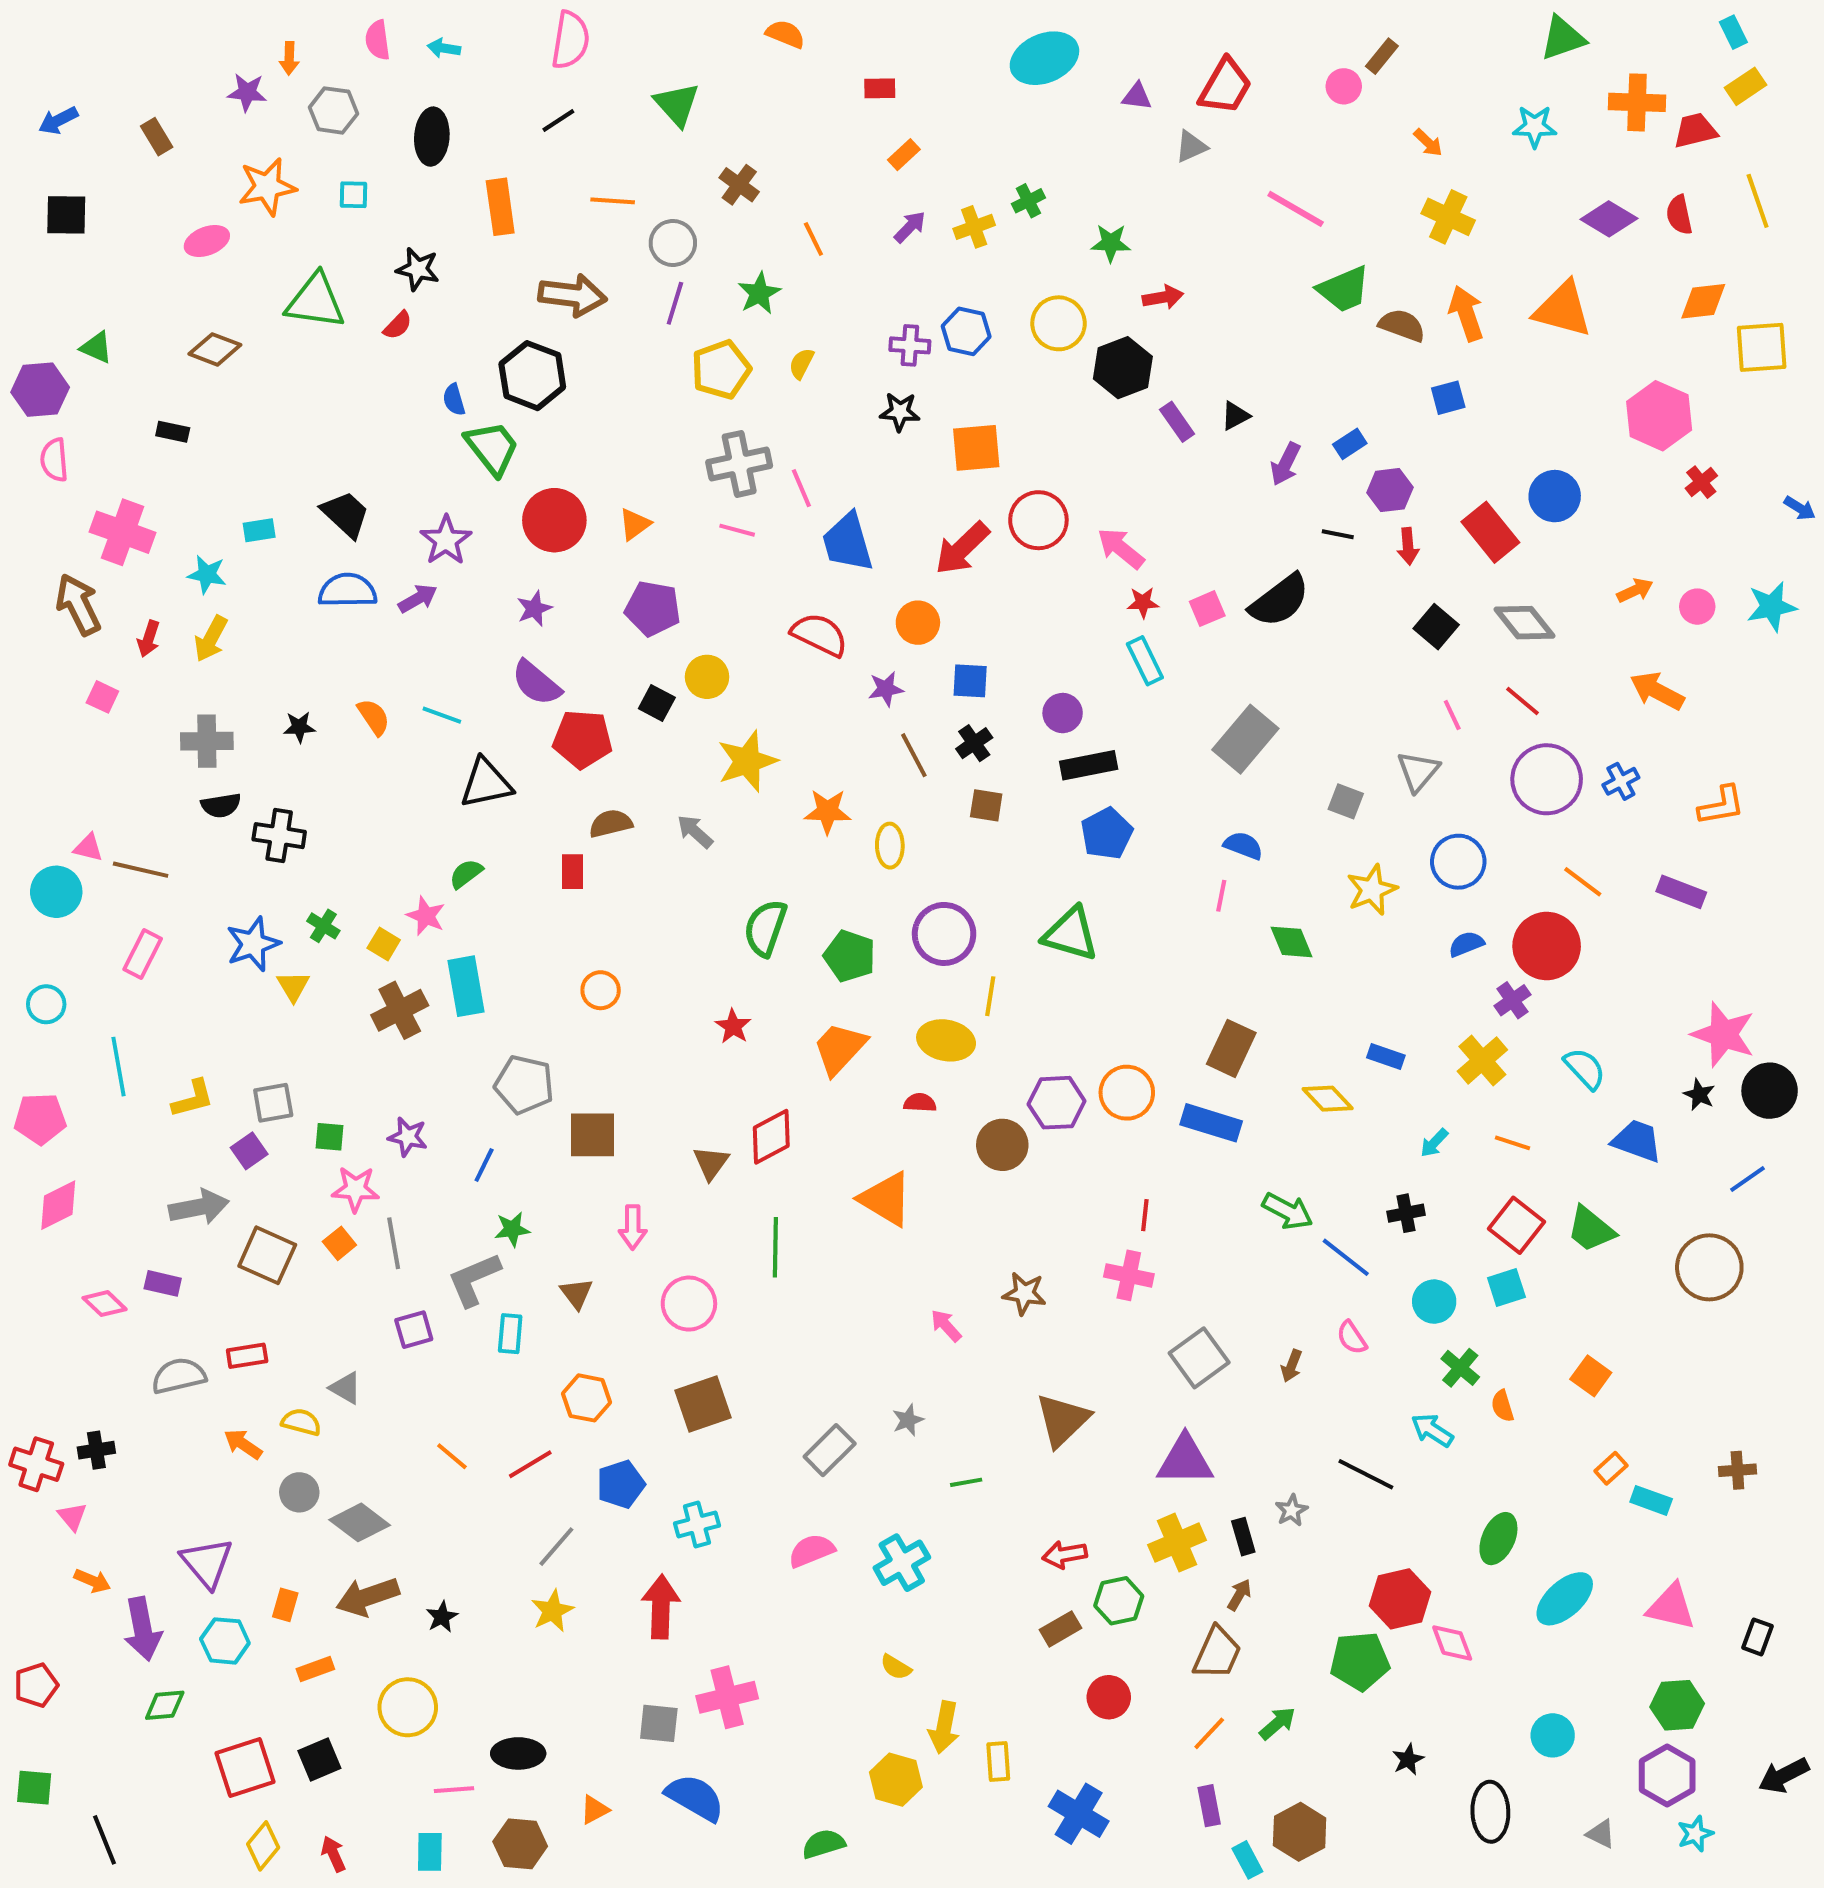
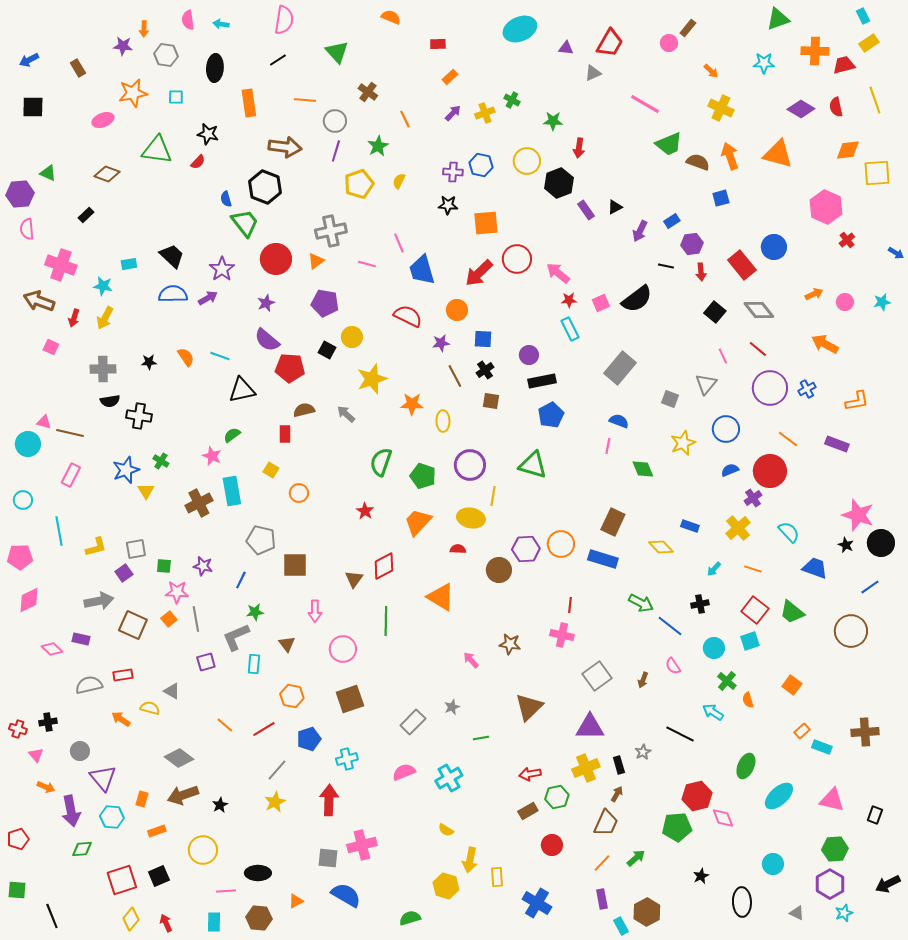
green cross: (1028, 201) -> (512, 100), turned -35
red arrow: (1163, 297) -> (579, 148), turned 108
black rectangle: (173, 432) -> (86, 215), turned -56
gray cross: (739, 464) -> (331, 231), moved
brown arrow: (78, 605) -> (39, 301), turned -44
cyan star: (1772, 607) -> (882, 302), size x0.7
yellow square: (384, 944) -> (271, 470), moved
red cross: (36, 1464) -> (18, 729), size x0.7
brown cross: (1737, 1470) -> (865, 732), size x1.5
gray circle: (299, 1492) -> (80, 751), moved

